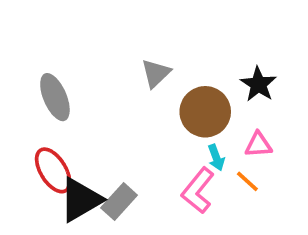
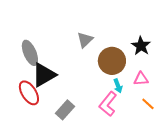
orange line: (247, 181) -> (148, 104), moved
black triangle: (81, 200) -> (44, 75), moved

